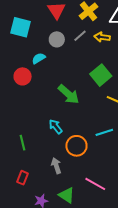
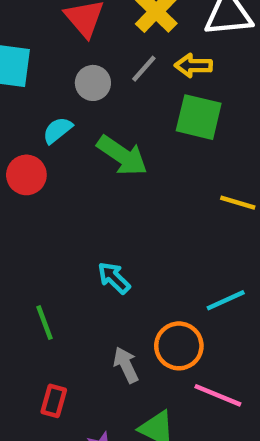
green square: (101, 75) -> (199, 117), moved, turned -30
green arrow: (69, 94) -> (122, 156), moved
cyan line: (104, 132) -> (226, 300), moved
orange circle: (76, 146) -> (179, 346), moved

